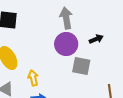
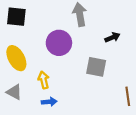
purple circle: (66, 44) -> (59, 43), moved

